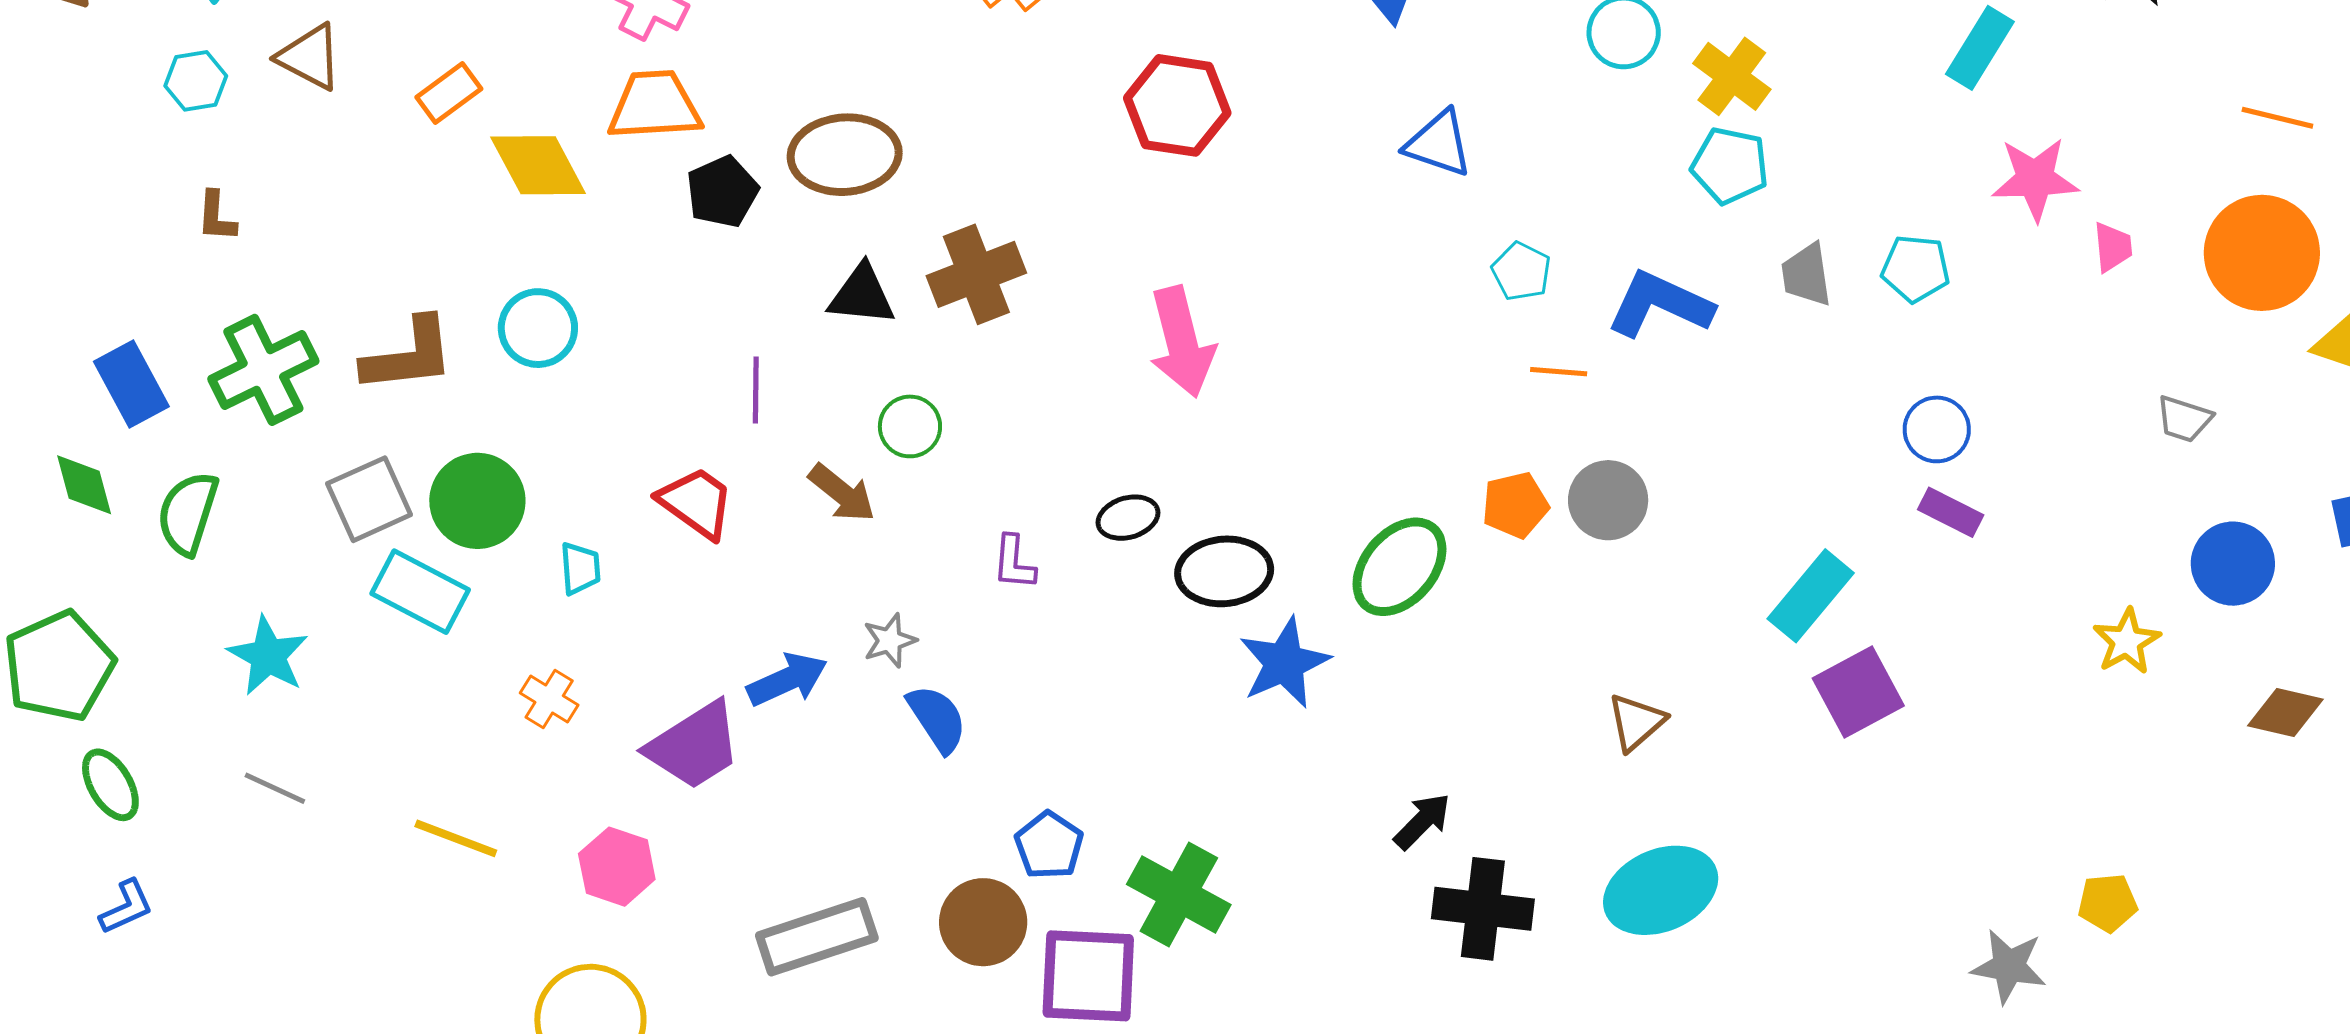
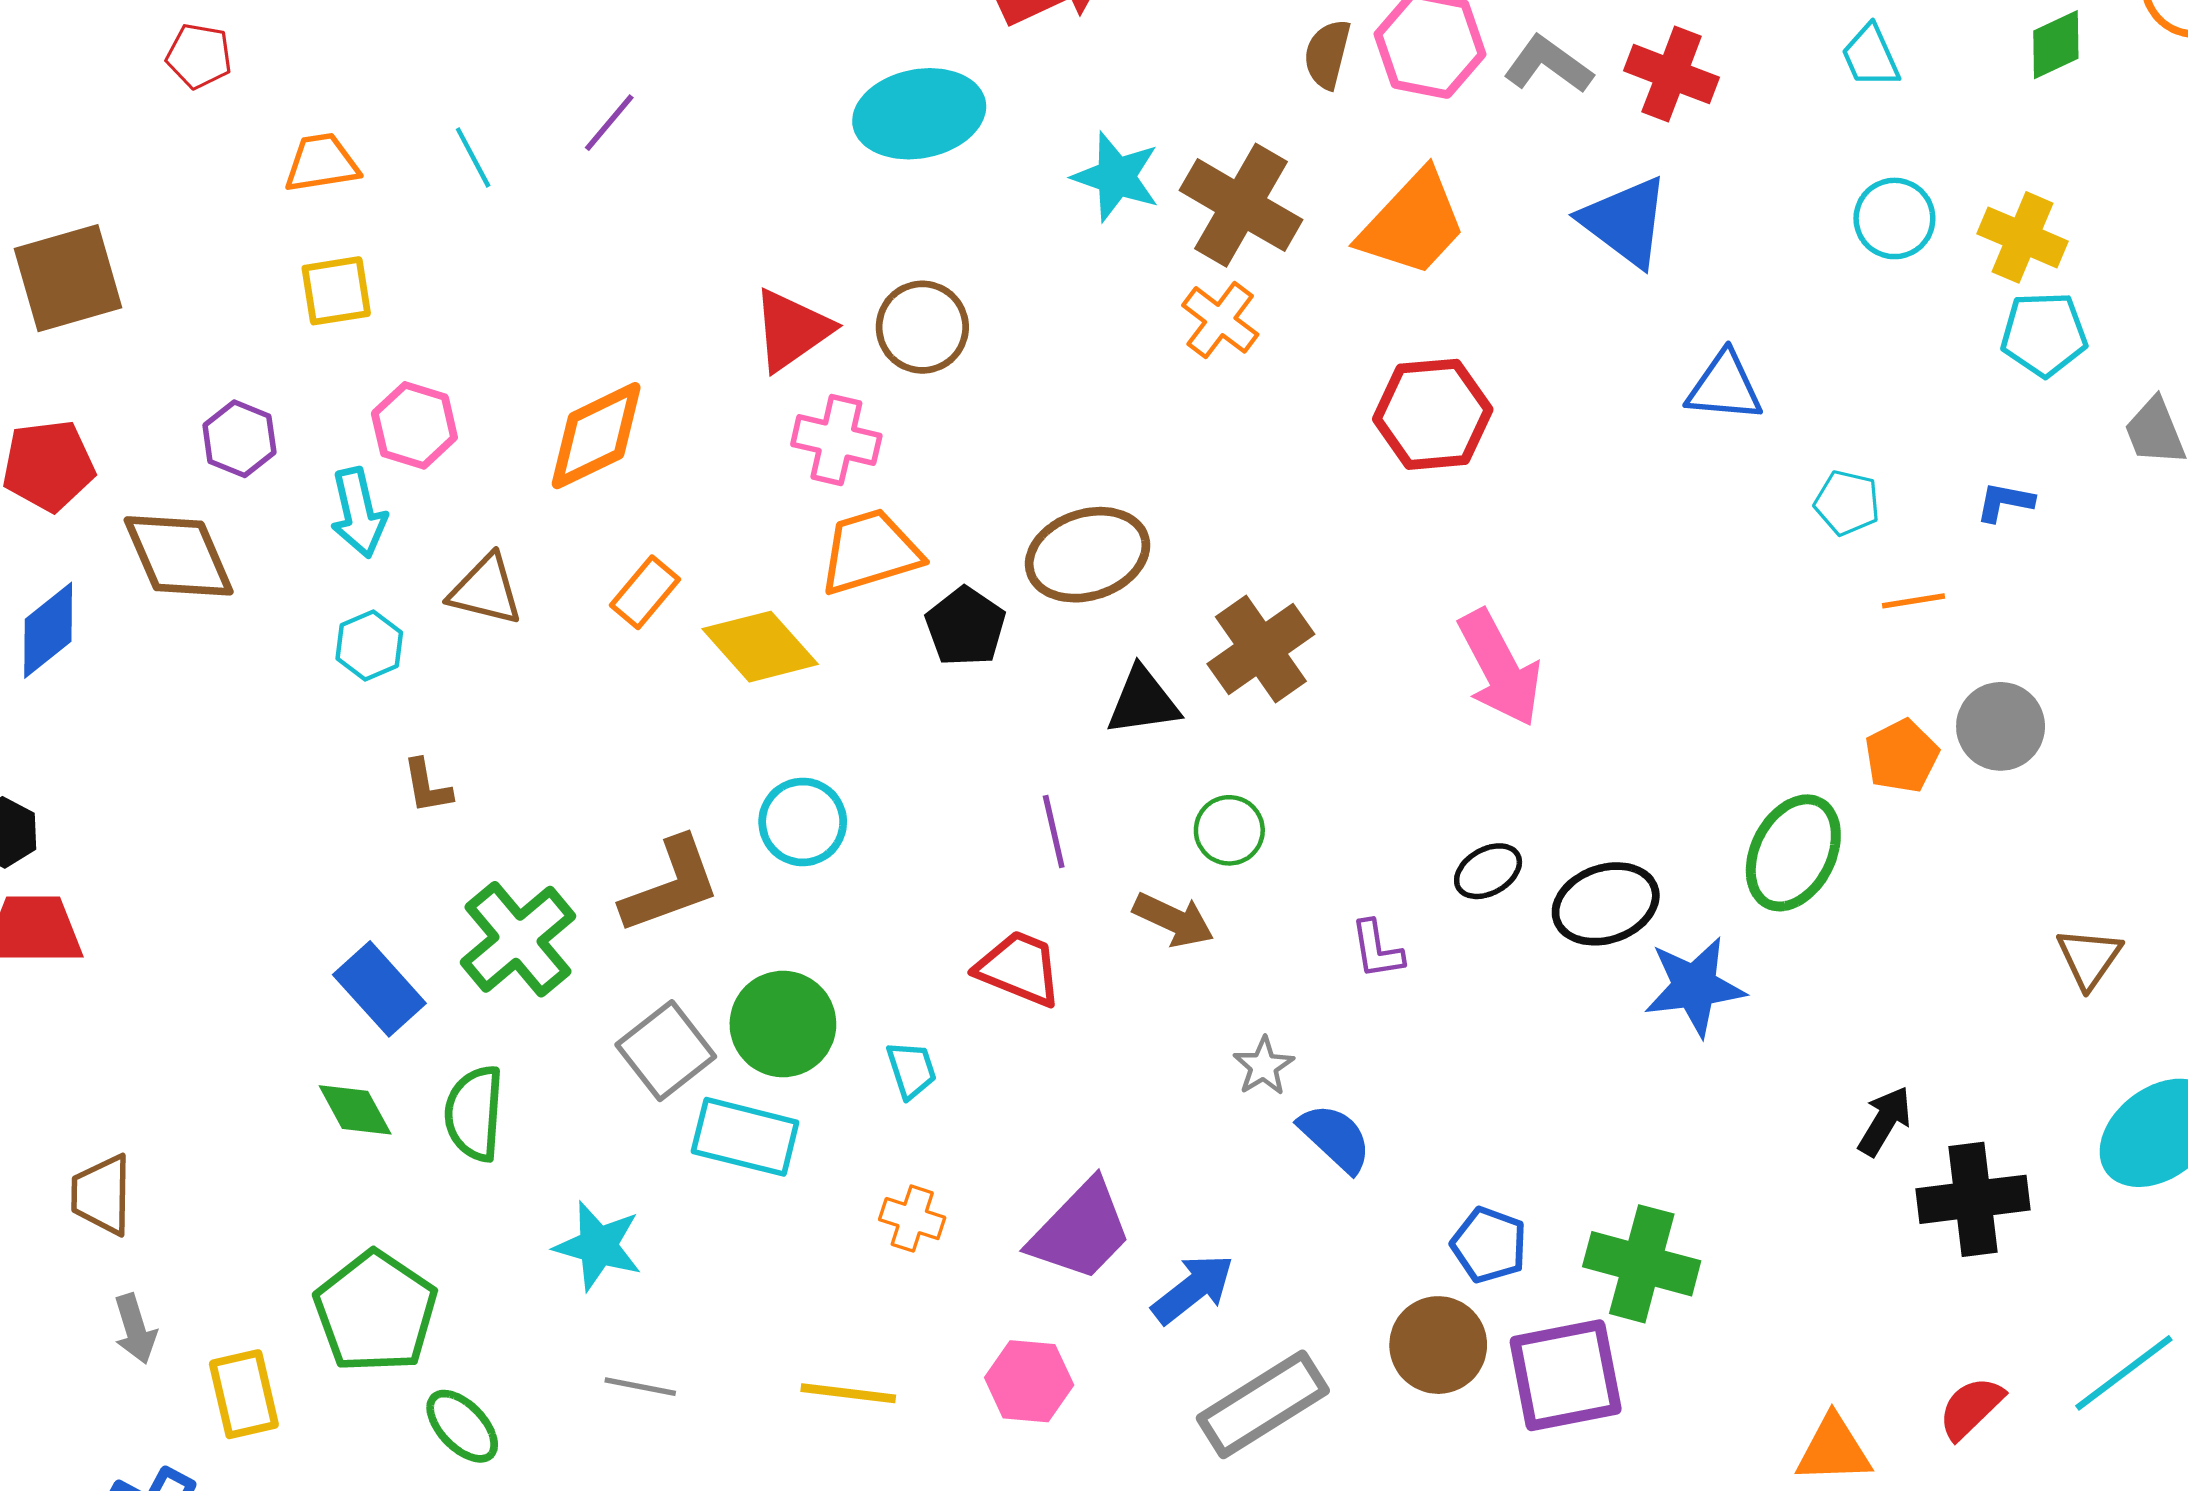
blue L-shape: (1660, 304) -> (2005, 502), size x0.5
blue star: (1284, 663) -> (1695, 987), turned 30
blue arrow: (787, 680) -> (1193, 1289), moved

